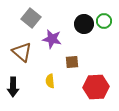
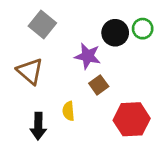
purple star: (52, 39) -> (88, 56), moved
brown square: (72, 62) -> (99, 85), turned -32
black arrow: (13, 87) -> (38, 126), moved

